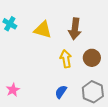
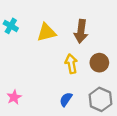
yellow triangle: (43, 30) -> (46, 32), turned -30

